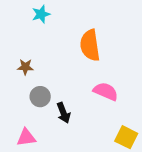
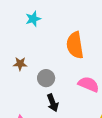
gray circle: (40, 97) -> (46, 78), moved

